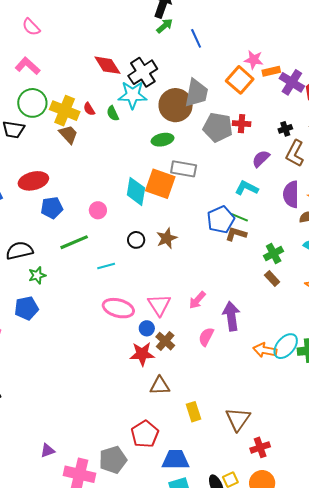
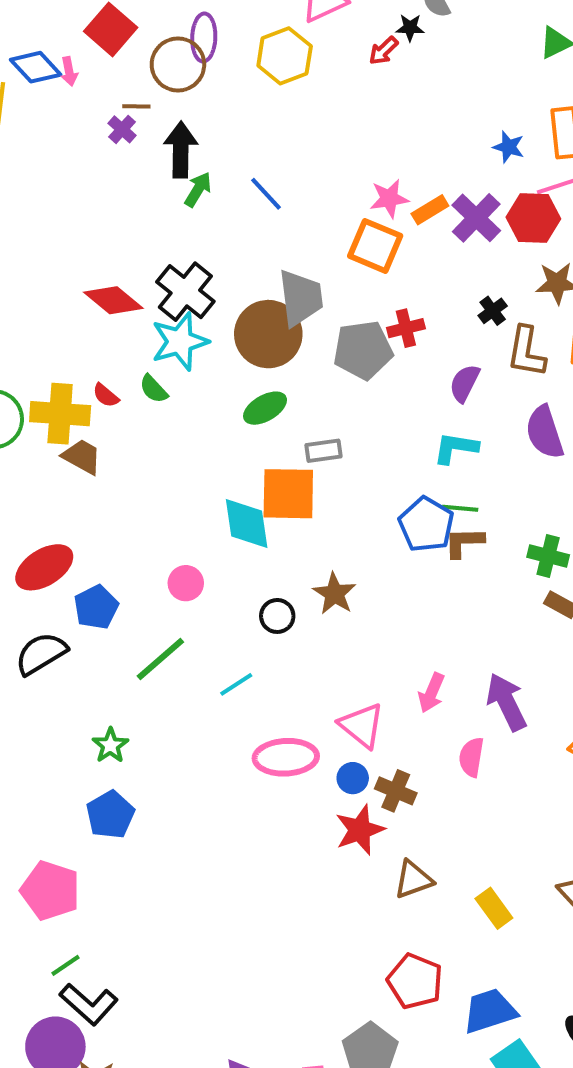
purple cross: (292, 82) -> (476, 218), turned 30
gray rectangle: (184, 169) -> (324, 451), size x0.7
black semicircle: (19, 251) -> (41, 654), moved
green cross: (274, 253) -> (548, 556), turned -30

